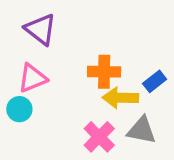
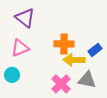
cyan circle: (19, 109) -> (12, 75), moved

